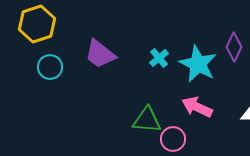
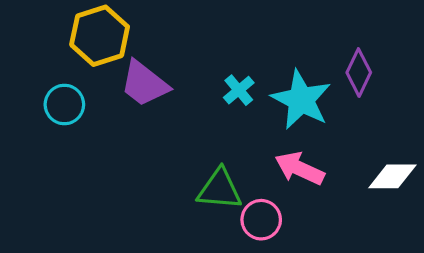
yellow hexagon: (37, 24) -> (100, 36), moved

